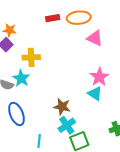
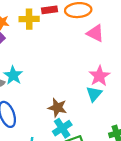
yellow cross: (31, 57) -> (29, 19), moved
cyan triangle: (95, 93) -> (94, 94), turned 35

